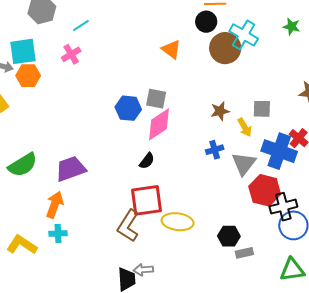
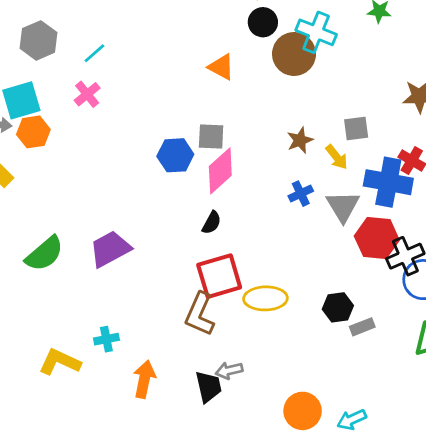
orange arrow: (55, 205) -> (144, 379), moved

